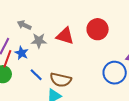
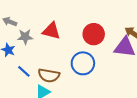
red circle: (98, 29) -> (94, 34), moved
blue circle: (115, 73) -> (83, 63), moved

